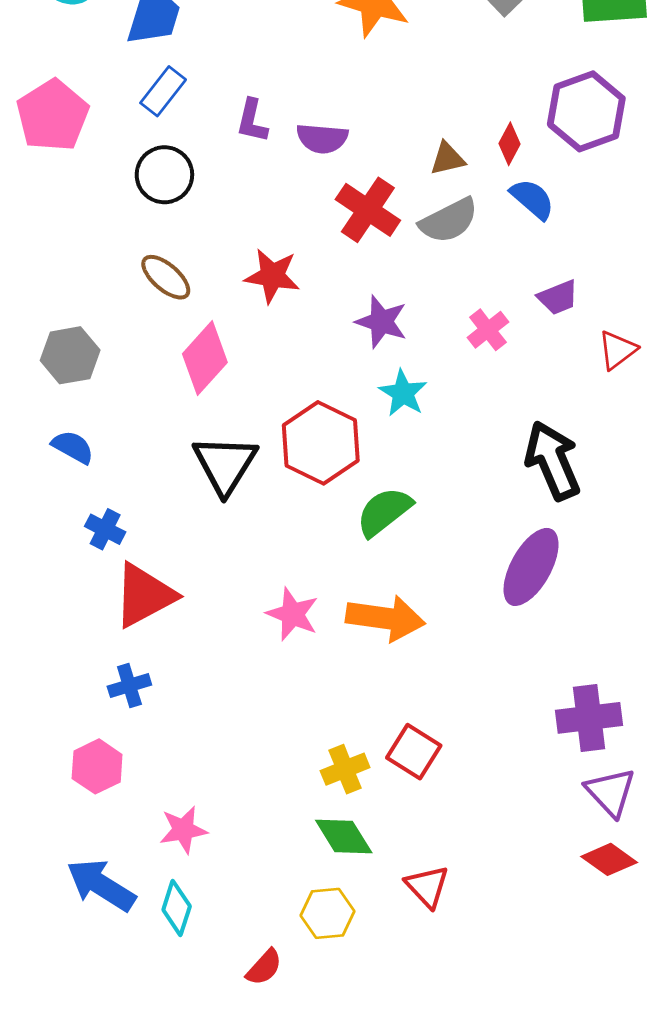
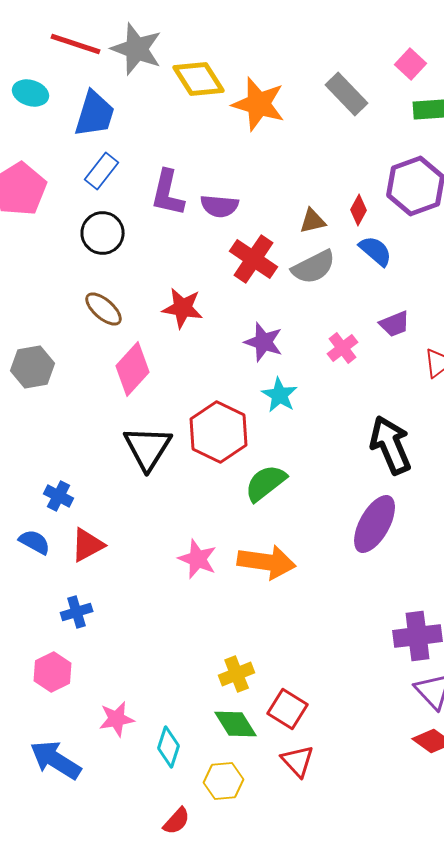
purple L-shape: (252, 121) -> (168, 193), size x1.4
blue semicircle: (73, 447) -> (35, 542), moved
red triangle: (144, 595) -> (88, 545), size x0.7
red square: (414, 752) -> (288, 709), moved
cyan diamond: (177, 908) -> (169, 747), moved

